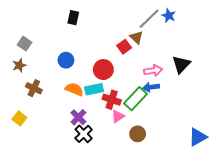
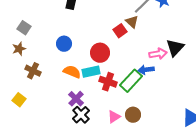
pink arrow: (153, 71) -> (158, 54), moved
pink triangle: (118, 116) -> (114, 117), moved

